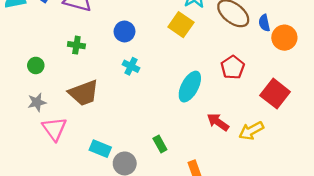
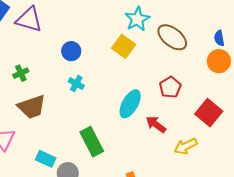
blue semicircle: (264, 23) -> (219, 38), moved
green cross: (76, 45) -> (21, 73), moved, turned -35
red arrow: (218, 122) -> (156, 124), moved
green rectangle: (160, 144) -> (92, 142), moved, size x1.8

